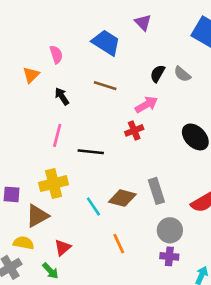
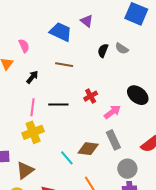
purple triangle: (143, 22) -> (87, 21), moved
black arrow: (62, 96) -> (32, 77), turned 80
pink arrow: (146, 105) -> (112, 112), moved
black line: (91, 152) -> (58, 104), moved
yellow cross: (54, 184) -> (33, 132), moved

